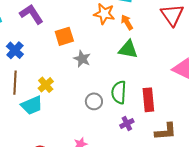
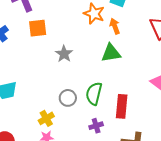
orange square: (64, 36) -> (38, 28), moved
green triangle: (128, 49) -> (111, 53), turned -30
yellow cross: (46, 85) -> (46, 118), moved

